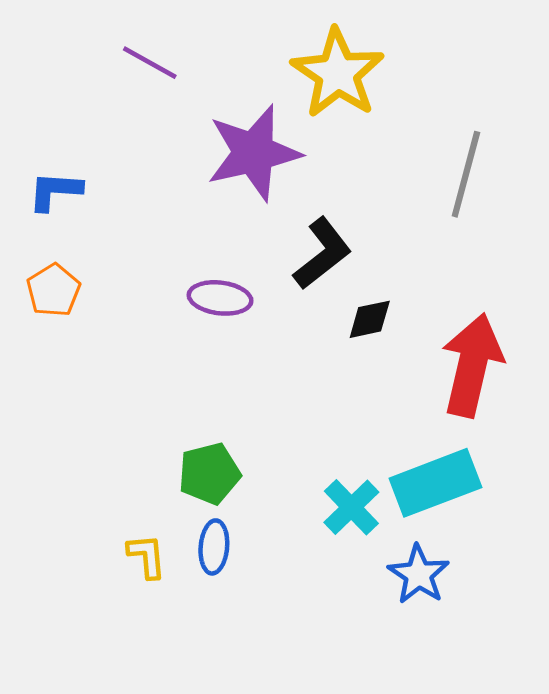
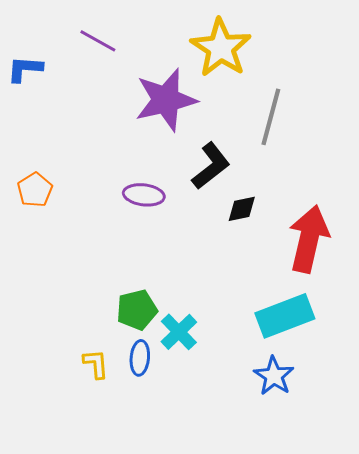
gray line: (466, 174) -> (271, 117), moved
blue L-shape: (55, 191) -> (25, 69), moved
cyan cross: (351, 507) -> (179, 332), moved

